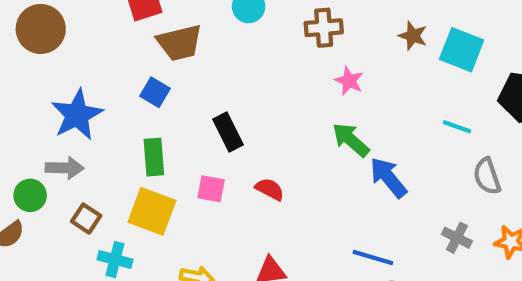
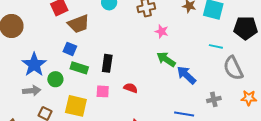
black rectangle: (228, 132) -> (107, 63), turned 42
green rectangle: (154, 157) -> (79, 68), moved, turned -60
gray semicircle: (487, 176) -> (233, 68), size x1.4
green circle: (30, 195) -> (55, 79), moved
gray cross: (457, 238) -> (214, 99), moved, turned -32

